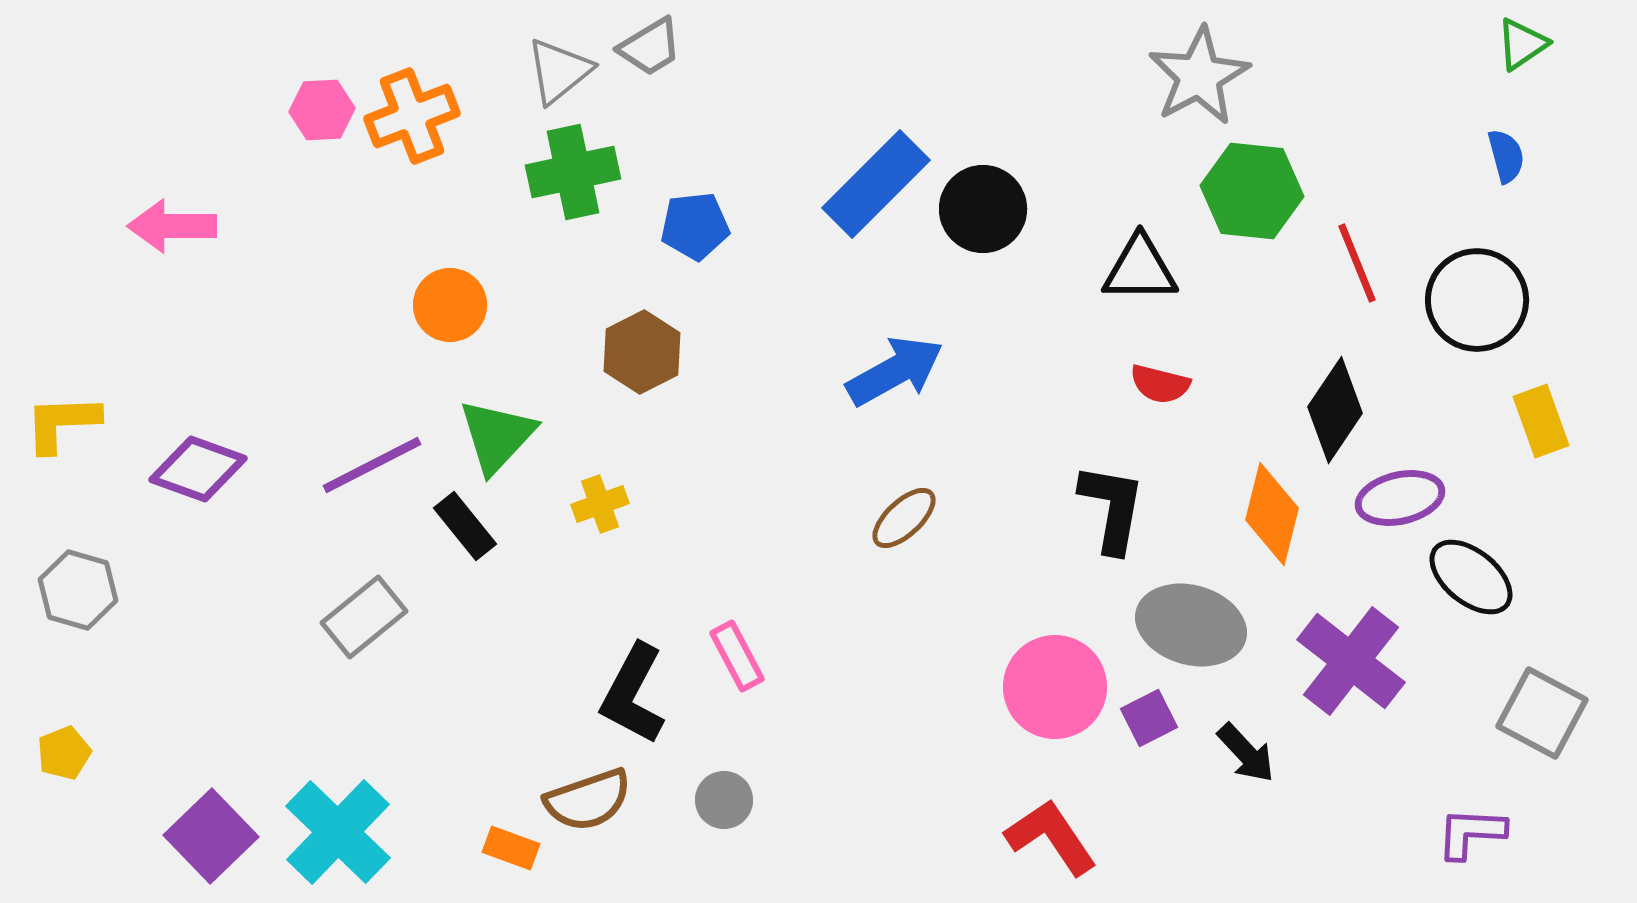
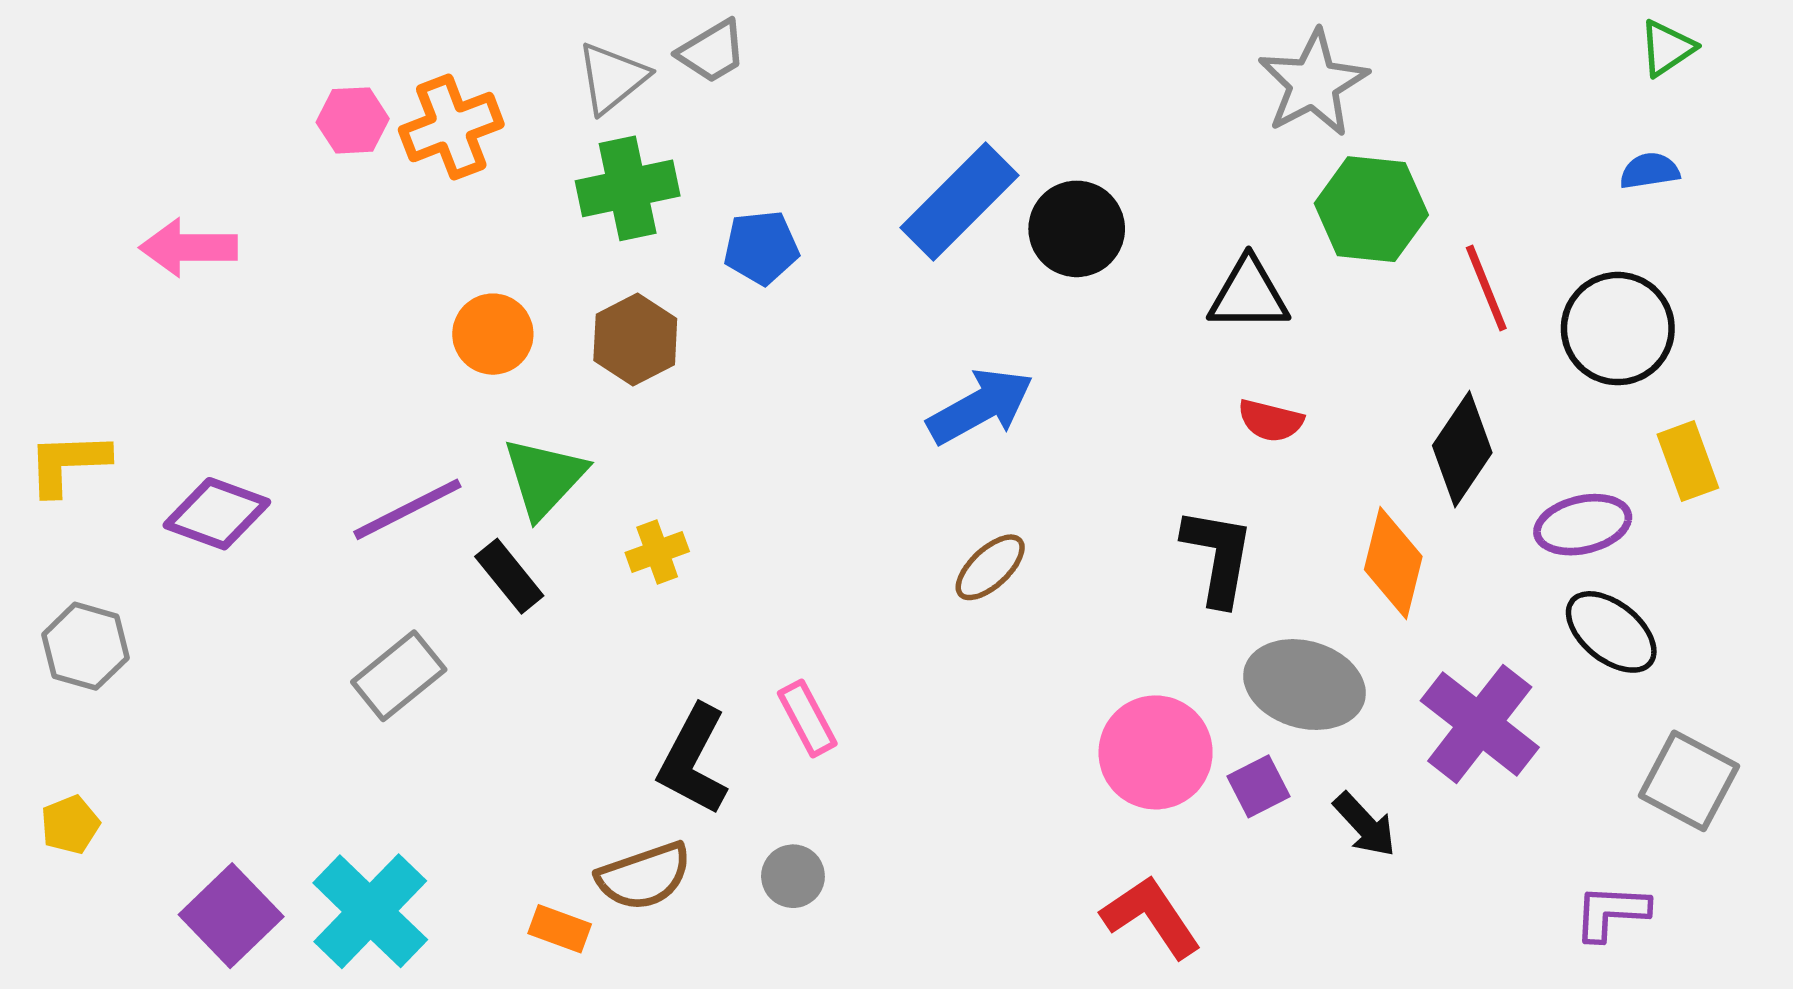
blue semicircle: (1506, 156) -> (1650, 171), turned -84
brown hexagon: (642, 352) -> (635, 340), moved
purple ellipse: (1400, 498) -> (1583, 525), moved

